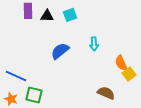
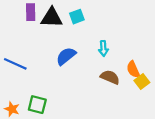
black triangle: (47, 16) -> (52, 18), size x1.5
blue line: (16, 76) -> (15, 64), moved
brown semicircle: (106, 93) -> (110, 77), moved

